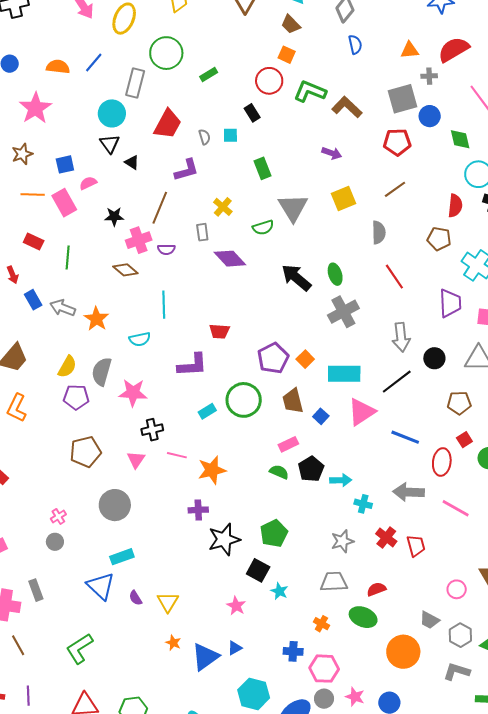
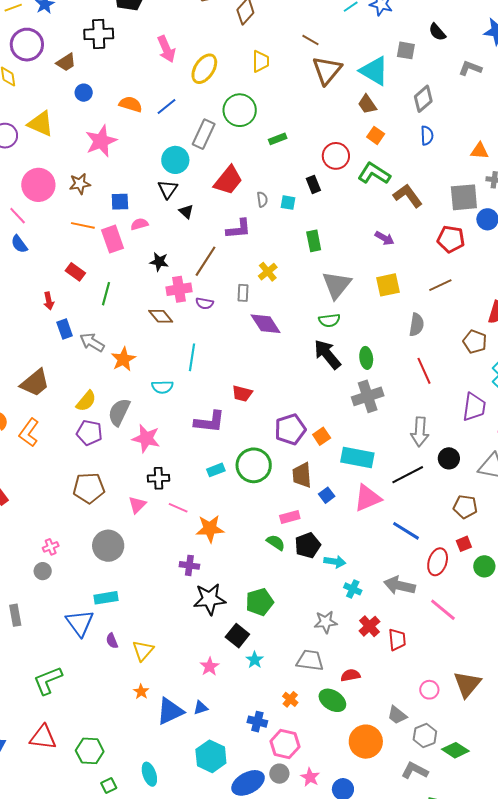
orange square: (287, 55) -> (376, 135), moved
green semicircle: (263, 227) -> (329, 320), moved

